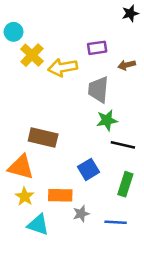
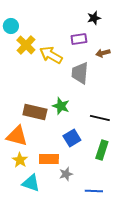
black star: (130, 13) -> (94, 18), moved
yellow arrow: (63, 67) -> (51, 55), turned 40
green star: (107, 120) -> (61, 106), moved, turned 30
blue line: (116, 222) -> (94, 191), moved

